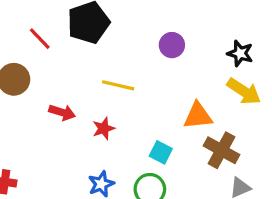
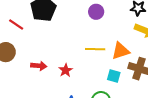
yellow line: (118, 85) -> (95, 49), moved
cyan square: (161, 152) -> (114, 76), moved

